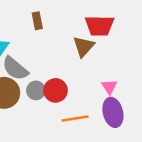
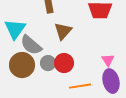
brown triangle: (84, 46) -> (63, 31), moved

